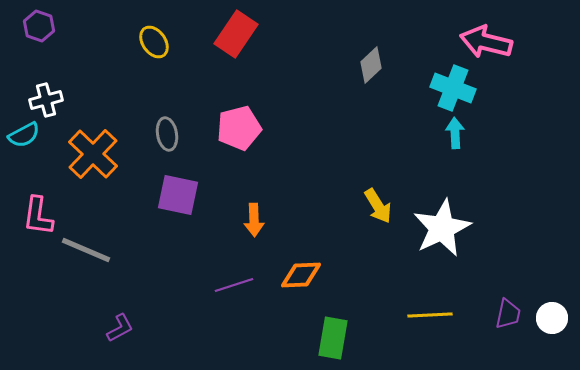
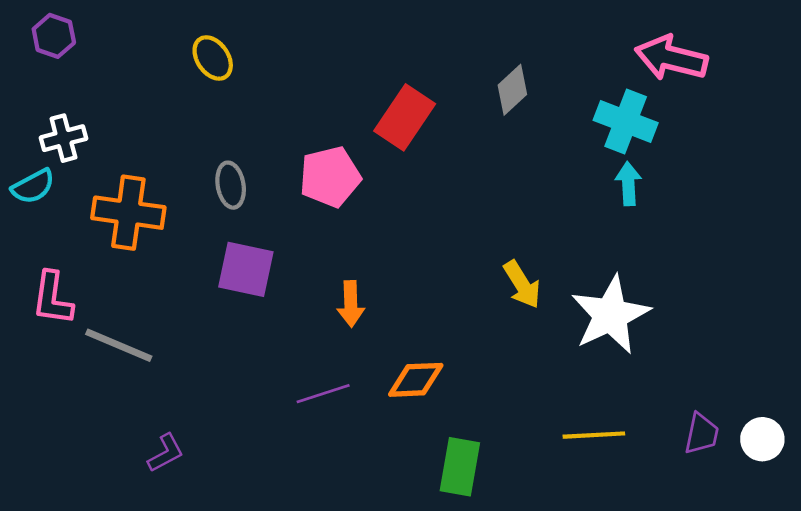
red rectangle: (236, 34) -> (405, 117), moved
orange cross: (93, 154) -> (128, 213), turned -36

